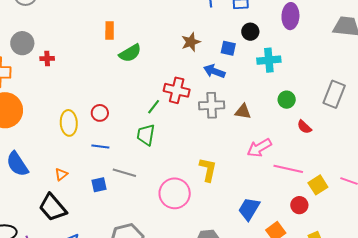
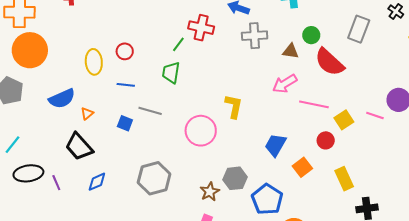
gray cross: (212, 105) -> (255, 36), moved
brown triangle: (243, 112) -> (291, 51), moved
red semicircle: (304, 127) -> (329, 62), size x2.0
blue semicircle: (17, 164) -> (62, 99), moved, turned -80
blue square: (99, 185) -> (125, 123), turned 35

